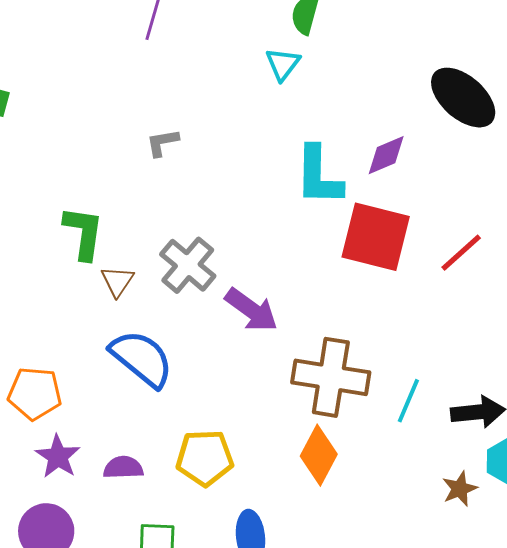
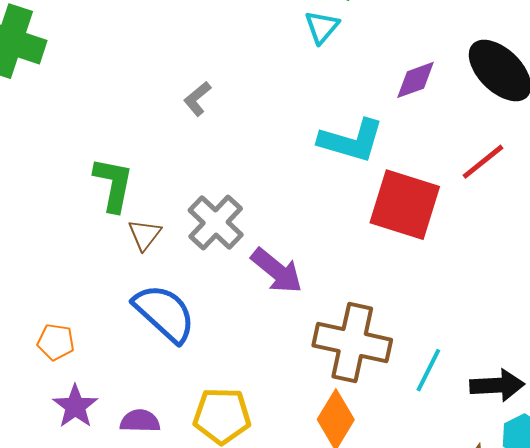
gray L-shape: (162, 143) -> (197, 99), turned -33
purple diamond: (386, 155) -> (415, 80), moved
cyan L-shape: (319, 176) -> (351, 141), turned -78
red line: (461, 253) -> (483, 162), moved
orange pentagon: (35, 393) -> (56, 342), size x0.7

